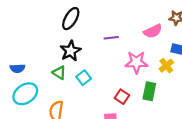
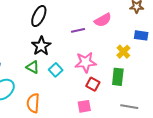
pink semicircle: (153, 31) -> (103, 20), moved
pink star: (136, 62) -> (86, 62), moved
yellow cross: (166, 66) -> (123, 52), moved

